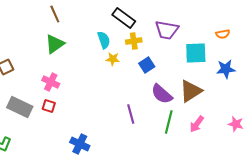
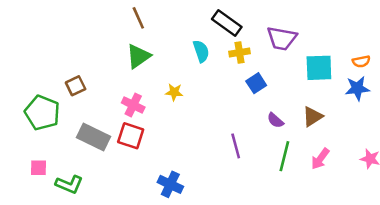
orange semicircle: (223, 34) -> (361, 61), moved
yellow star: (113, 59) -> (174, 92), moved
brown triangle: (191, 91) -> (313, 116), size x0.7
purple semicircle: (162, 94) -> (275, 120), size x0.6
red square: (49, 106) -> (131, 136), size x1.5

